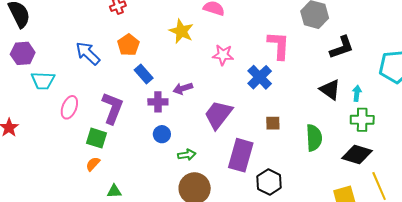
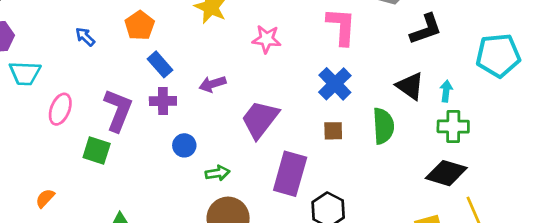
blue arrow: (88, 53) -> (85, 37), size x0.6
blue cross: (260, 77) -> (335, 84), moved
purple cross: (158, 102) -> (163, 101), moved
green semicircle: (314, 138) -> (383, 126), moved
orange semicircle: (93, 164) -> (45, 198), moved

